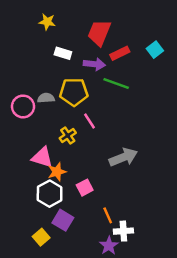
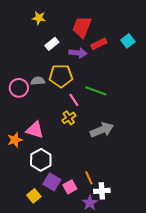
white rectangle: (63, 53) -> (52, 44), turned -56
green line: (116, 83) -> (96, 91), moved
yellow cross: (68, 136) -> (69, 118), moved
orange star: (57, 172) -> (15, 140), moved
pink square: (85, 188) -> (70, 187), moved

